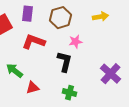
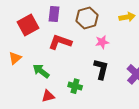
black L-shape: (65, 62) -> (101, 69), moved
red triangle: (33, 88) -> (48, 96), moved
green cross: (70, 93) -> (75, 86), moved

